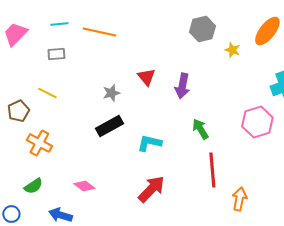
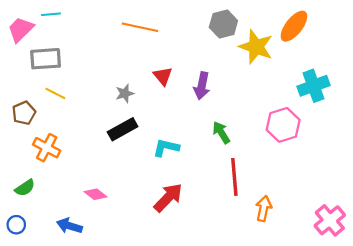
cyan line: (59, 24) -> (51, 14), moved
orange line: (99, 32) -> (140, 27), moved
yellow star: (232, 50) -> (256, 47), size x2.0
gray rectangle: (56, 54) -> (46, 59), moved, size x1.6
green semicircle: (33, 186) -> (25, 188), moved

